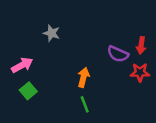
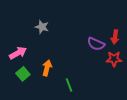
orange arrow: (83, 77) -> (47, 68), moved

